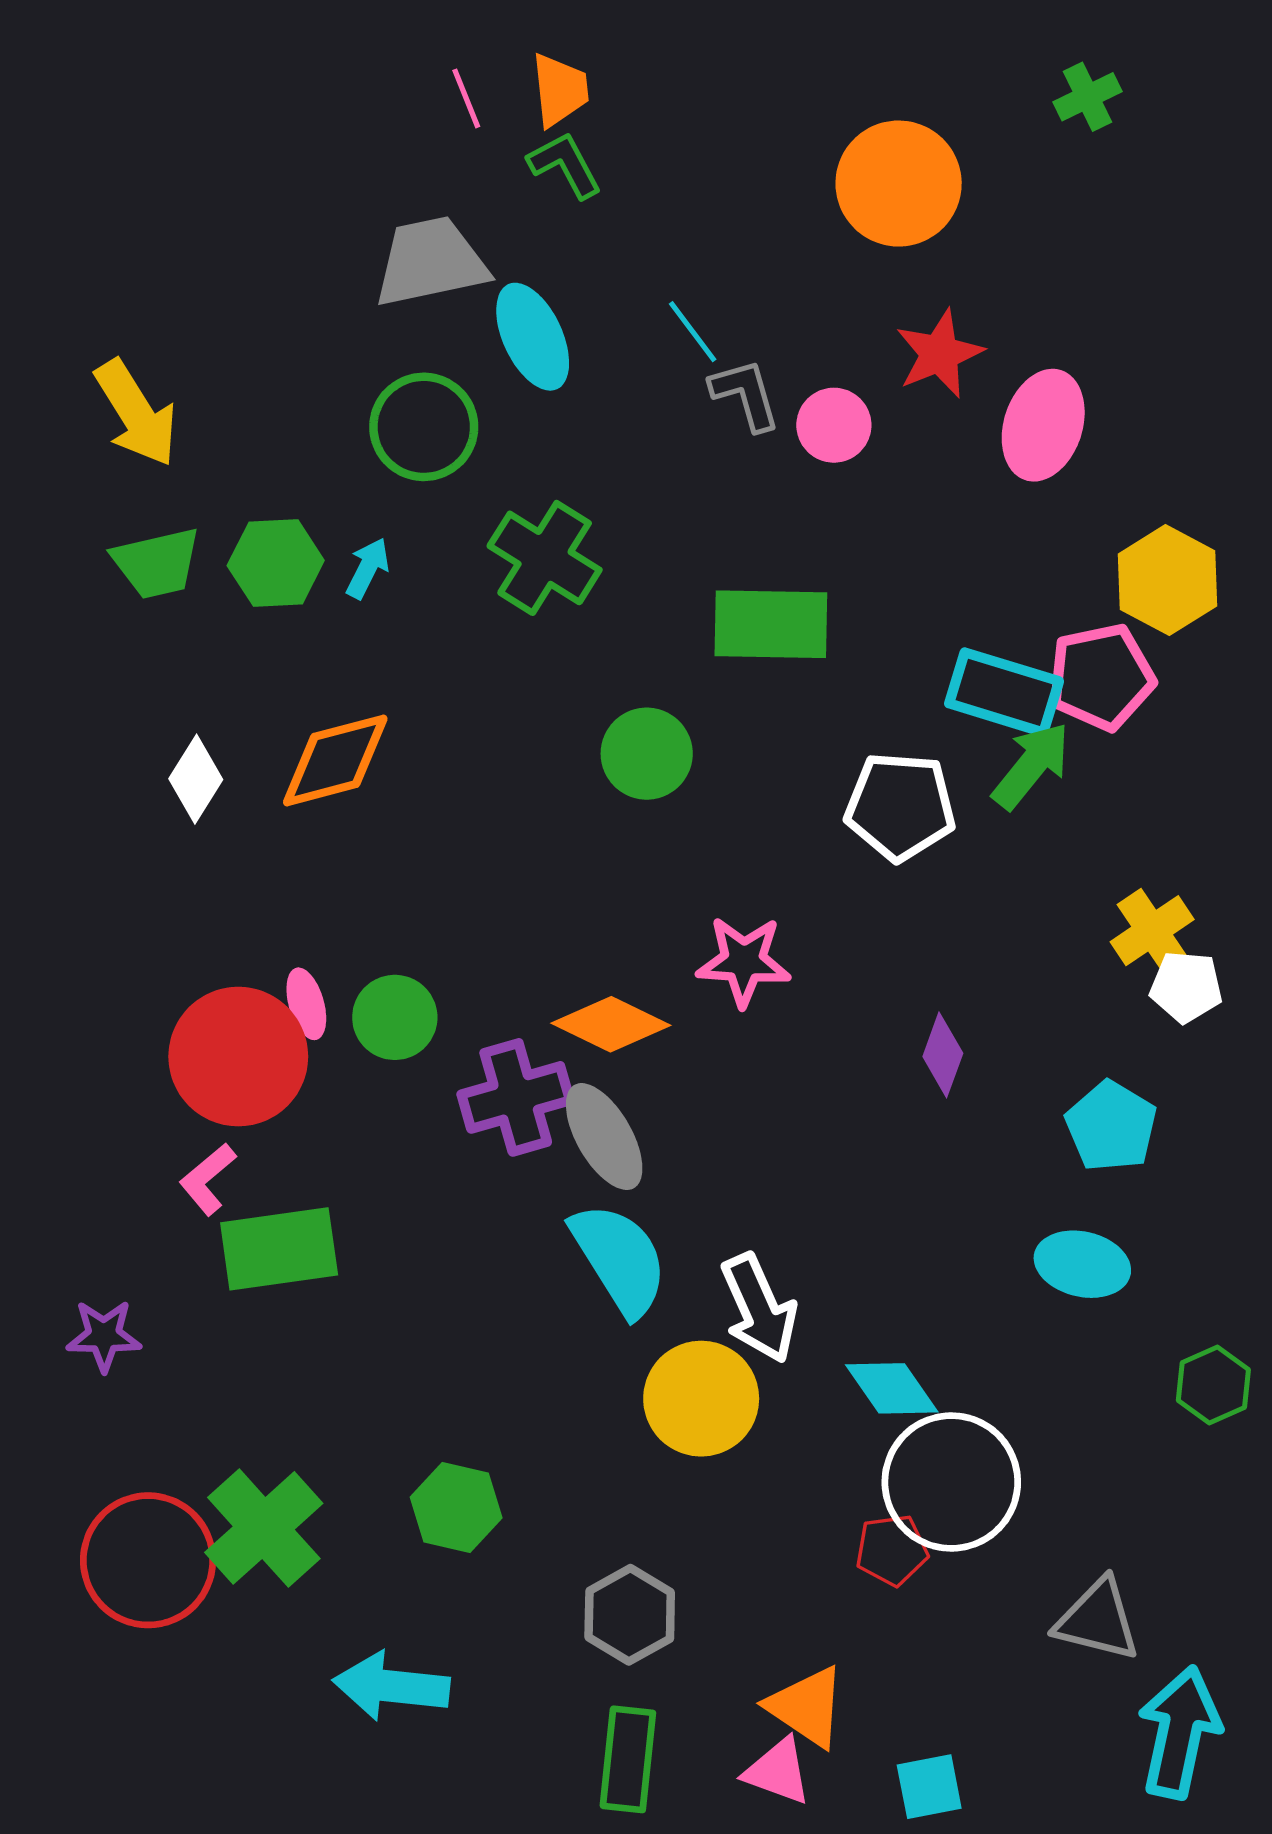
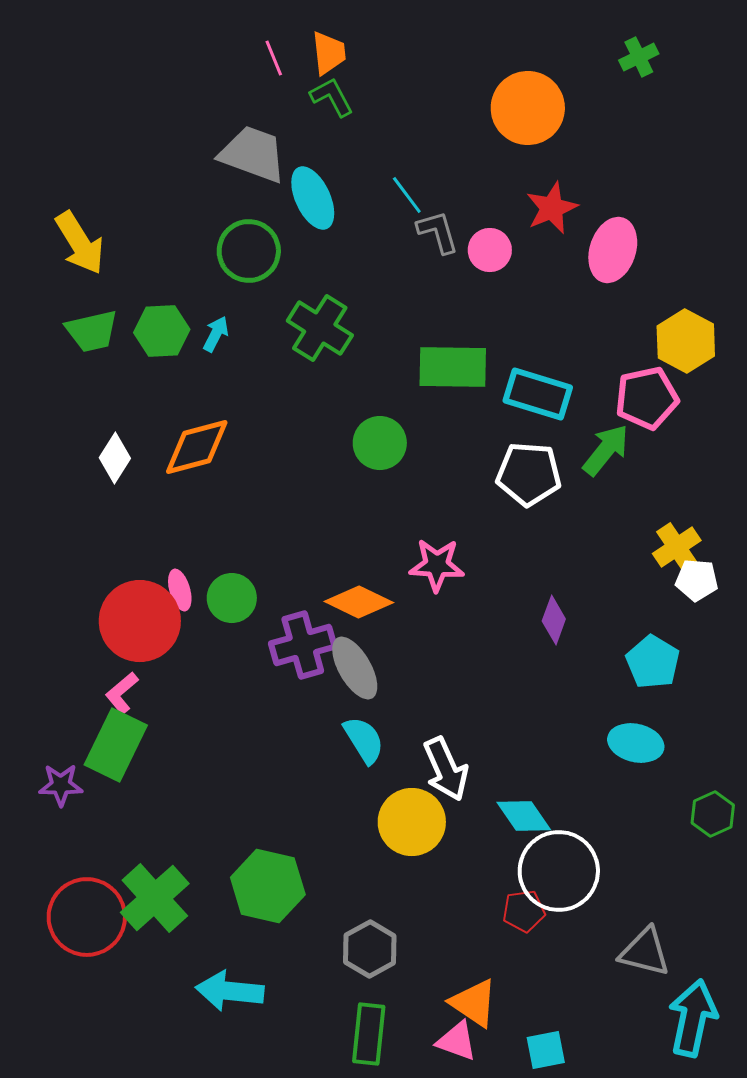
gray trapezoid: (431, 262) -> (253, 154), turned 32
cyan rectangle: (1004, 692) -> (538, 394), moved
green rectangle: (279, 1249) -> (116, 745), moved, turned -56
cyan semicircle: (619, 1259) -> (364, 740), size x0.7
green hexagon: (456, 1508) -> (268, 886), size x1.4

